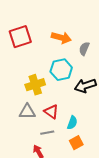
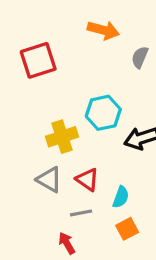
orange arrow: (61, 38) -> (103, 30), moved
gray semicircle: (84, 49) -> (140, 57), moved
gray triangle: (27, 112) -> (49, 180), turned 30

